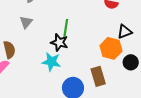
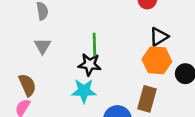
black triangle: (125, 32) -> (159, 37), moved
brown rectangle: (98, 76) -> (147, 99), turned 42

